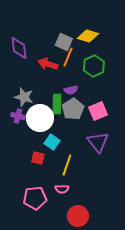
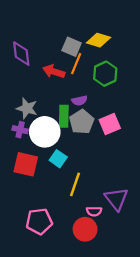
purple triangle: (98, 142) -> (116, 199), moved
red square: (38, 158) -> (26, 164), moved, size x1.6
pink semicircle: (62, 189) -> (94, 211), moved
red circle: (78, 216) -> (85, 229), moved

